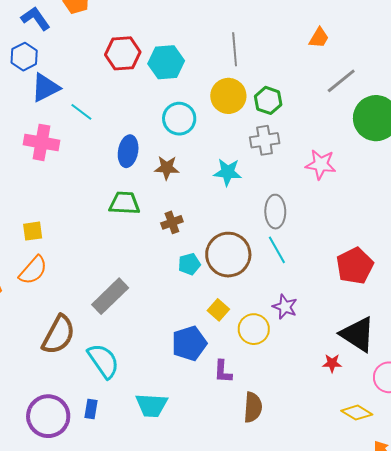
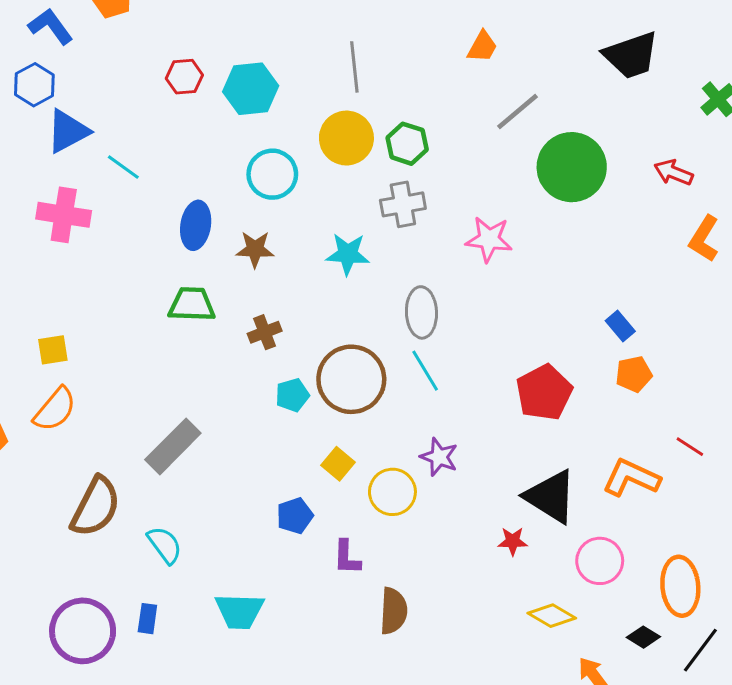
red hexagon: (123, 53) -> (184, 77), size x0.7
blue pentagon: (189, 343) -> (295, 516), size x0.7
cyan semicircle: (103, 361) -> (165, 545), size x0.7

